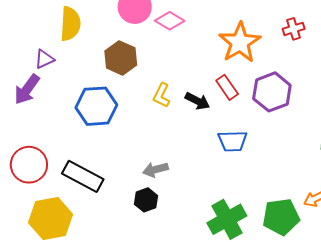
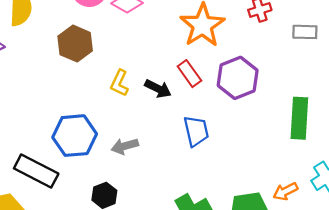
blue hexagon: (96, 106) -> (75, 136), moved
blue trapezoid: (233, 141) -> (196, 131), turned -100
gray arrow: (155, 170) -> (125, 146), moved

